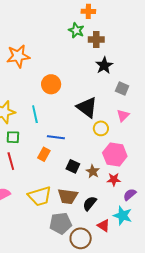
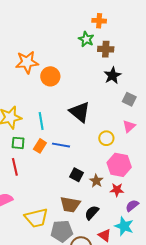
orange circle: (51, 84) -> (50, 76), moved
black triangle: (87, 107) -> (80, 112), moved
orange rectangle: (44, 154) -> (40, 146), moved
yellow trapezoid: (40, 196) -> (36, 218), moved

